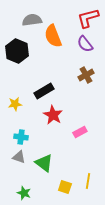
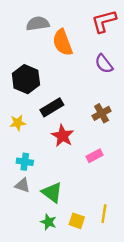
purple semicircle: (85, 44) -> (104, 64), moved
black hexagon: (17, 51) -> (26, 79), moved
brown cross: (86, 75) -> (102, 113), moved
green star: (24, 193) -> (48, 222), moved

